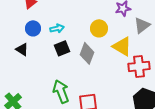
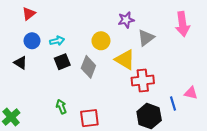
green arrow: (61, 91) -> (61, 107), size x0.6

